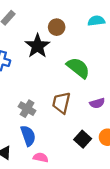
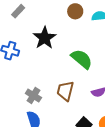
brown circle: (57, 27) -> (75, 11), moved

